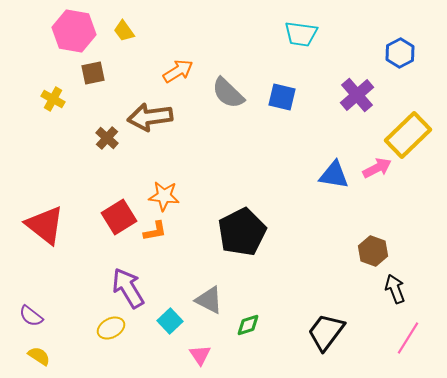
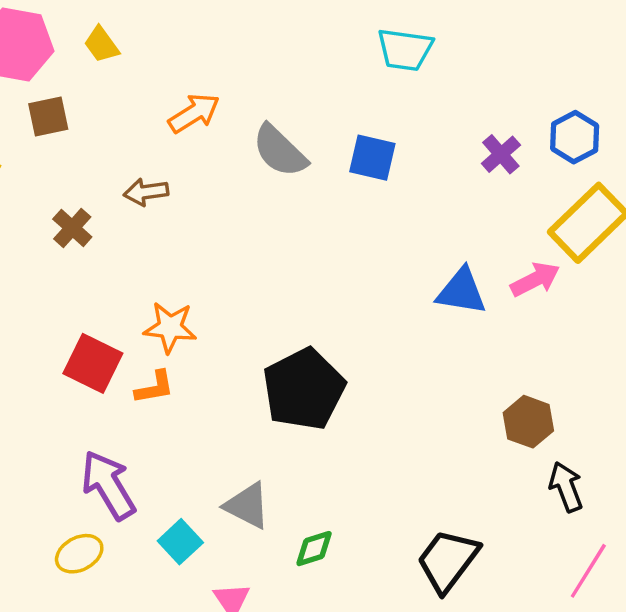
blue hexagon: (400, 53) -> (575, 137), moved
purple cross: (357, 95) -> (501, 154), size x0.7
brown arrow: (150, 117) -> (146, 192), size x0.6
red square: (119, 217) -> (93, 363), turned -32

